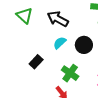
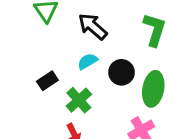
green cross: (70, 73) -> (79, 100), moved

